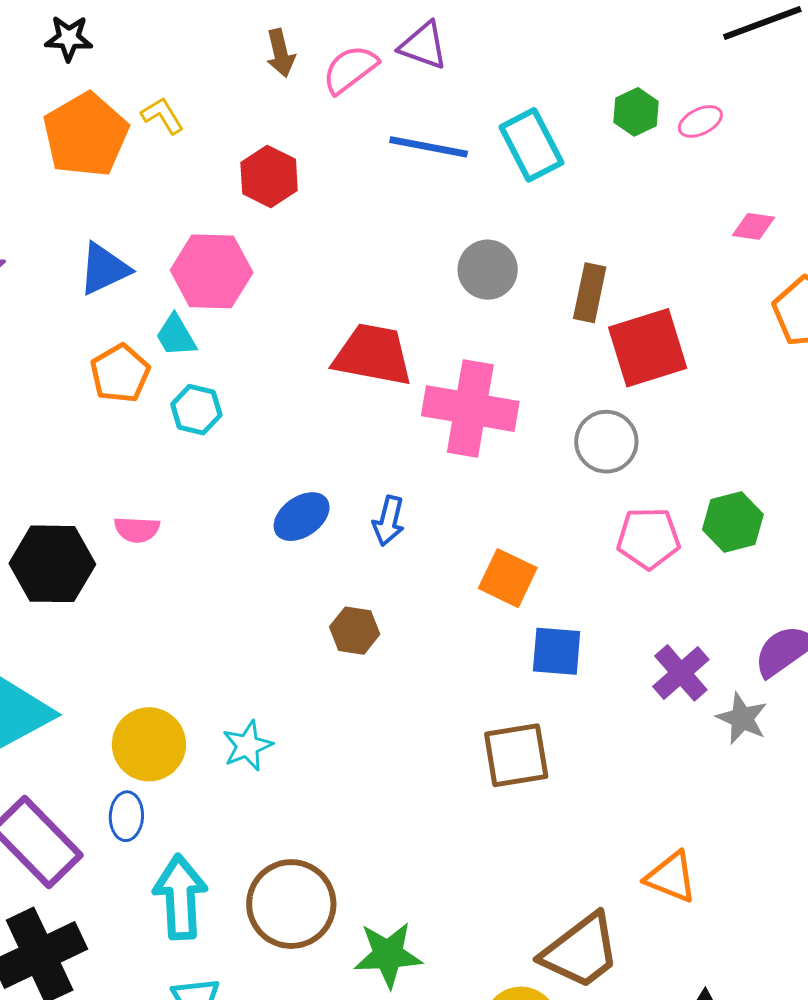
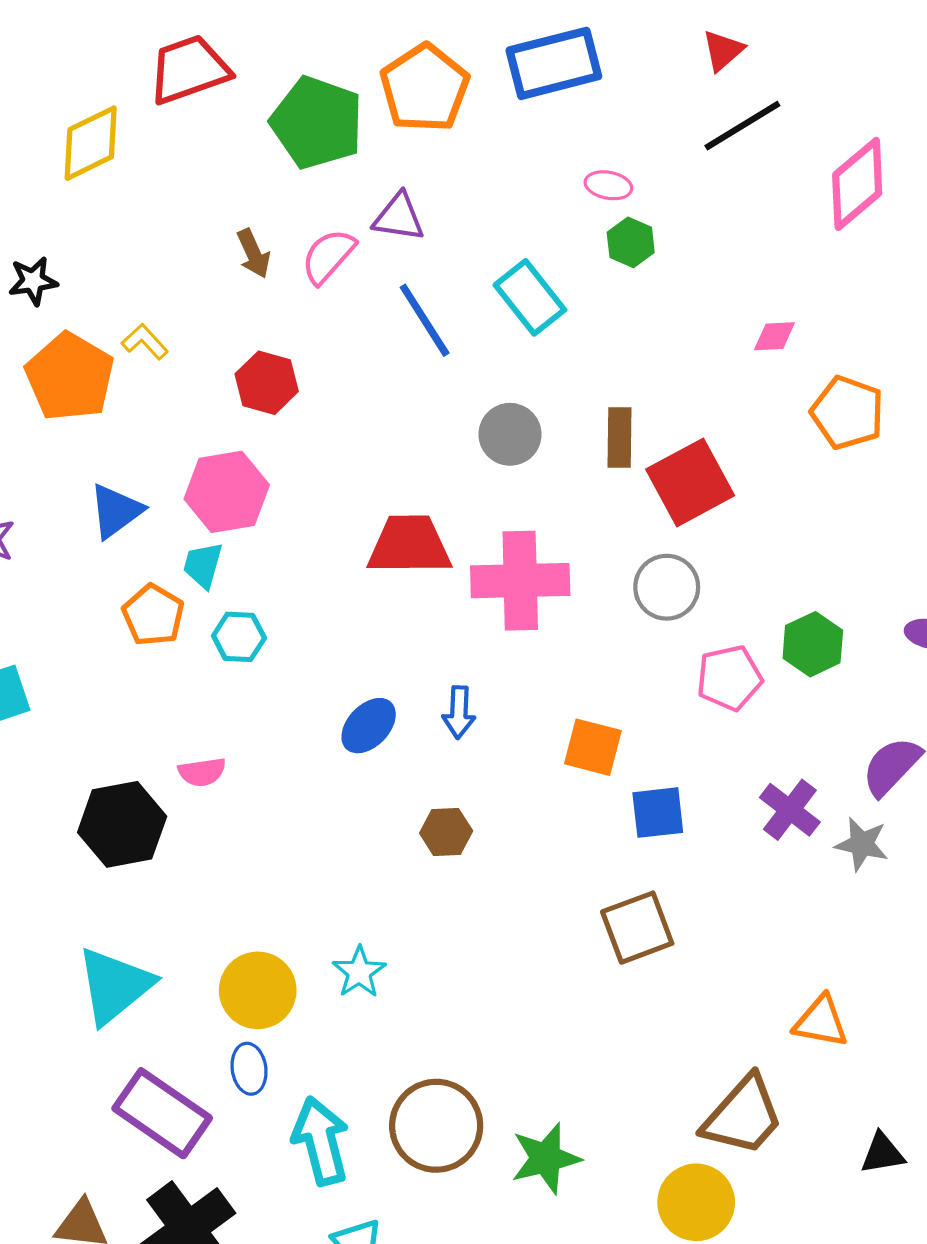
pink ellipse: (700, 121) -> (608, 185), moved, turned 48
blue line: (429, 147) -> (425, 320), turned 58
cyan trapezoid: (176, 336) -> (203, 565), turned 57

